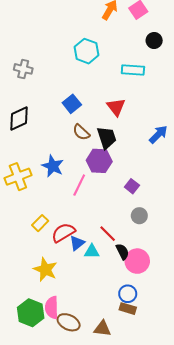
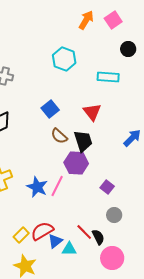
blue star: (53, 166) -> (37, 187), moved
yellow rectangle: (40, 223) -> (21, 235), moved
black semicircle: (122, 252) -> (98, 237), moved

